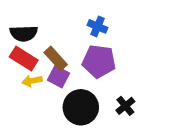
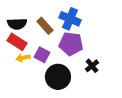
blue cross: (98, 26) -> (70, 19), size x1.5
brown rectangle: (56, 59) -> (45, 26), moved
black cross: (125, 106) -> (92, 66), moved

